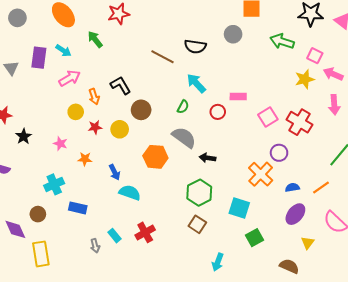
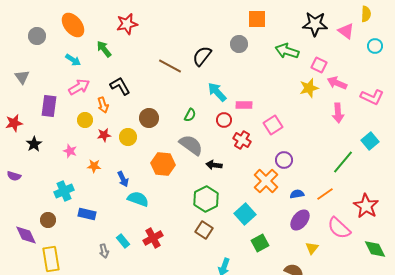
gray circle: (17, 18) -> (37, 36), moved
black semicircle: (195, 46) -> (202, 56), turned 120
purple rectangle: (39, 58) -> (49, 106), moved
cyan arrow: (196, 83) -> (217, 92), moved
black L-shape: (121, 85) -> (120, 86), moved
red cross: (299, 122) -> (242, 140), moved, size x0.7
cyan square: (239, 208) -> (245, 214), turned 30

